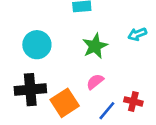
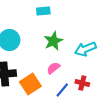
cyan arrow: (137, 34) -> (85, 49), moved, size x1.5

